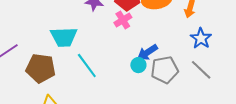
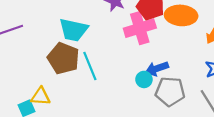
pink cross: (123, 20) -> (140, 28), size x1.6
brown pentagon: (41, 68) -> (63, 58), moved

